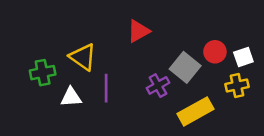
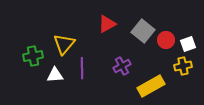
yellow triangle: (83, 57) -> (64, 44), turned 35
gray square: (185, 67) -> (143, 31), moved

